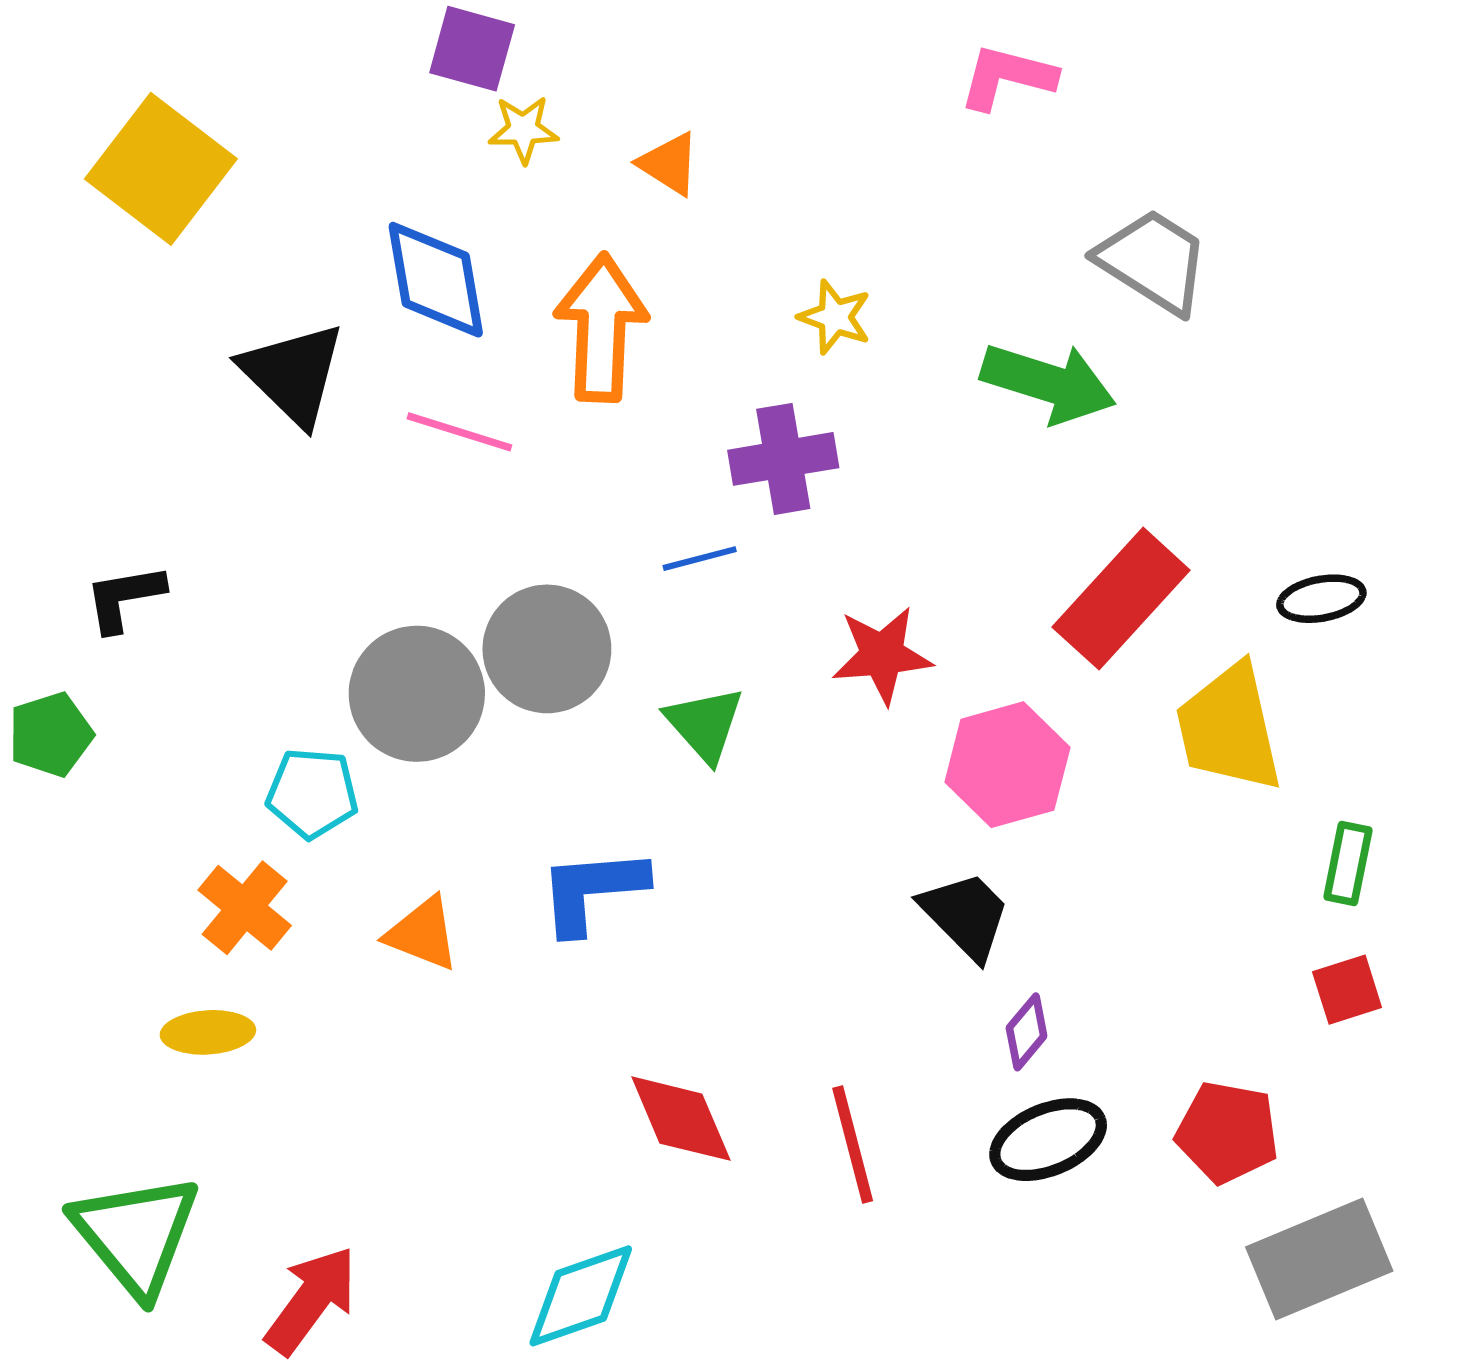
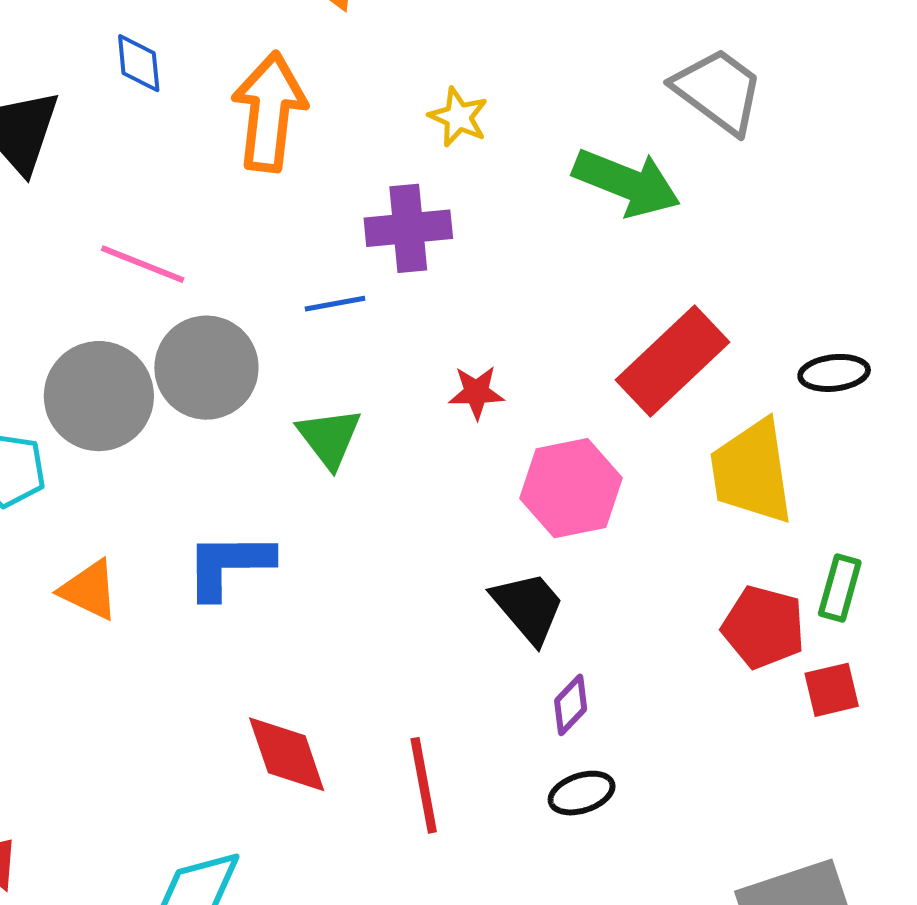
blue diamond: (436, 280) -> (139, 63), size x0.6
pink line: (459, 432) -> (143, 264), moved
red star: (882, 655) -> (476, 392), size x0.7
red pentagon: (1227, 1132) -> (763, 627), moved
black ellipse: (1048, 1140) -> (582, 793), size x0.7

